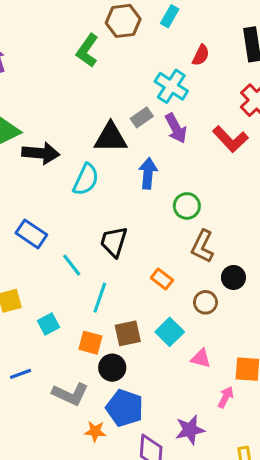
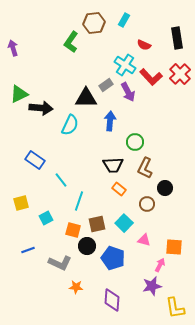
red semicircle: (201, 55) -> (144, 45), turned 88
red L-shape: (230, 139) -> (151, 77), moved
black trapezoid: (114, 242) -> (113, 165), moved, turned -110
blue pentagon: (125, 408) -> (113, 258), moved
purple star: (190, 430) -> (152, 286), moved

